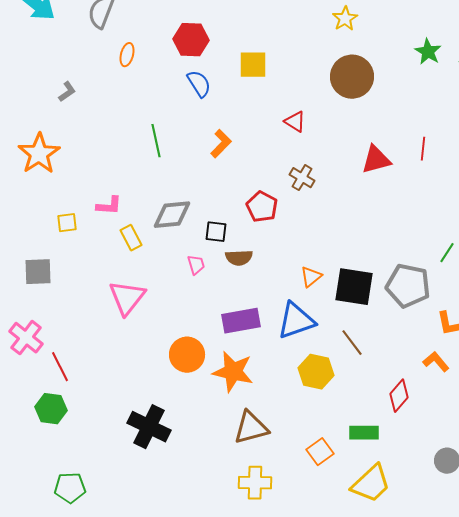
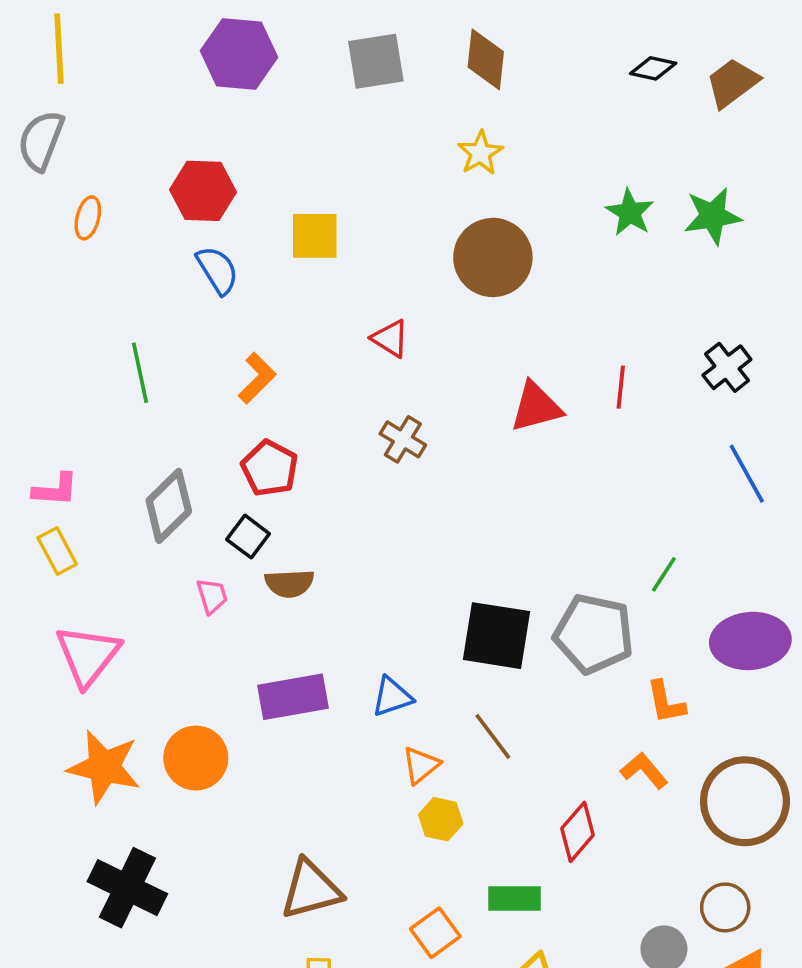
red pentagon: (262, 207) -> (270, 468), moved
gray diamond: (172, 215) -> (169, 506), turned -39
black square: (216, 232) -> (248, 537), turned 30
yellow rectangle: (131, 238) -> (57, 551), moved
orange triangle: (311, 277) -> (421, 765), moved
blue triangle: (296, 321) -> (392, 697), size x0.6
orange star: (233, 372) -> (104, 767), moved
yellow hexagon: (316, 372) -> (441, 819), moved, size x0.7

